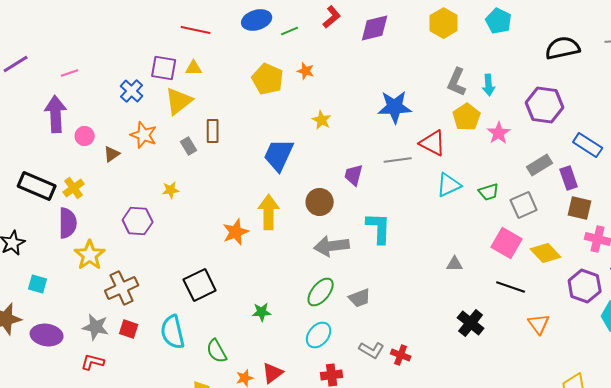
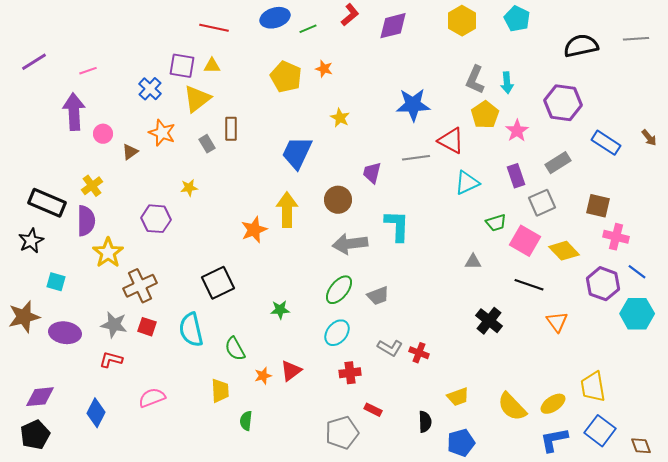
purple rectangle: (569, 178) -> (516, 176), moved
black rectangle: (37, 186) -> (47, 203), moved
green trapezoid: (489, 192) -> (496, 223), moved

